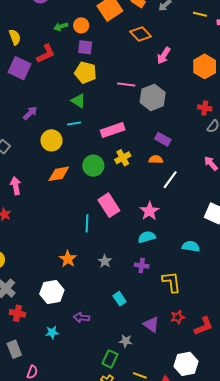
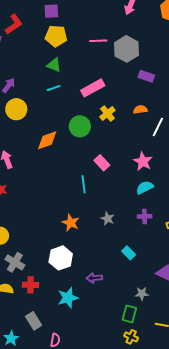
purple rectangle: (163, 139) -> (146, 76), moved
yellow circle: (51, 140) -> (16, 109), moved
pink rectangle: (109, 205) -> (102, 163), size x0.7
cyan star: (52, 332) -> (68, 298), size x1.5

